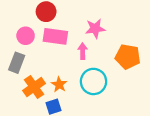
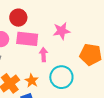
pink arrow: (83, 51) -> (44, 55), moved

